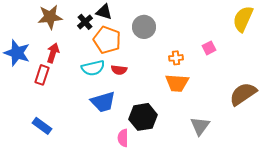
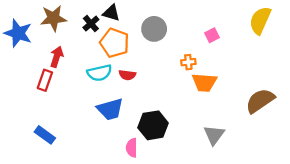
pink square: (209, 48) -> (212, 35), moved
blue star: (17, 53) -> (18, 33), moved
orange trapezoid: (177, 83) -> (204, 82), moved

